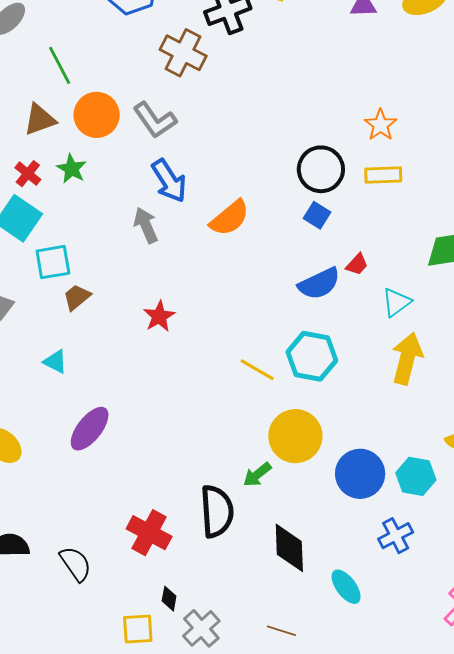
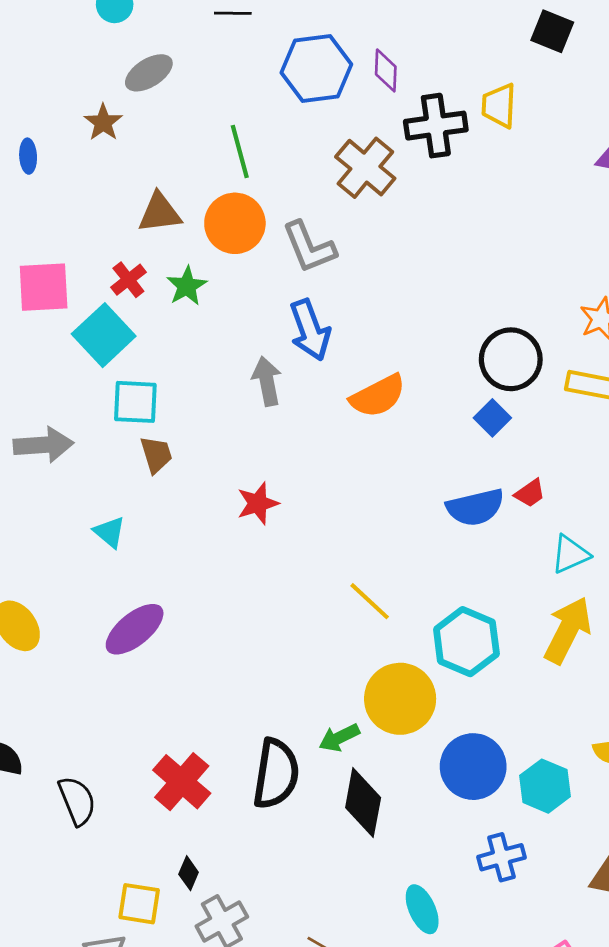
green line: (60, 65) -> (240, 152), moved
brown trapezoid: (77, 297) -> (156, 455), turned 100
cyan hexagon: (312, 356) -> (466, 642), moved
black diamond: (289, 548) -> (363, 803), moved

